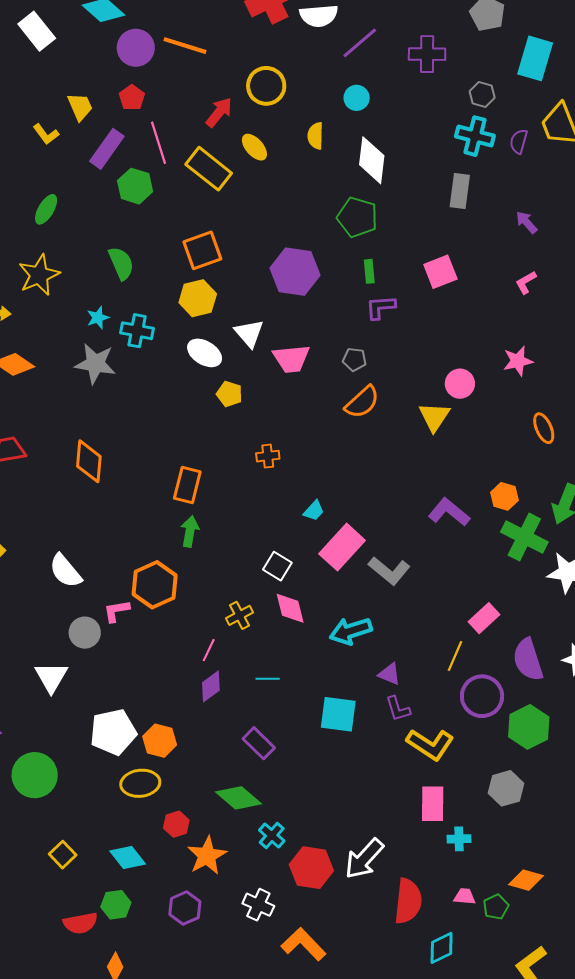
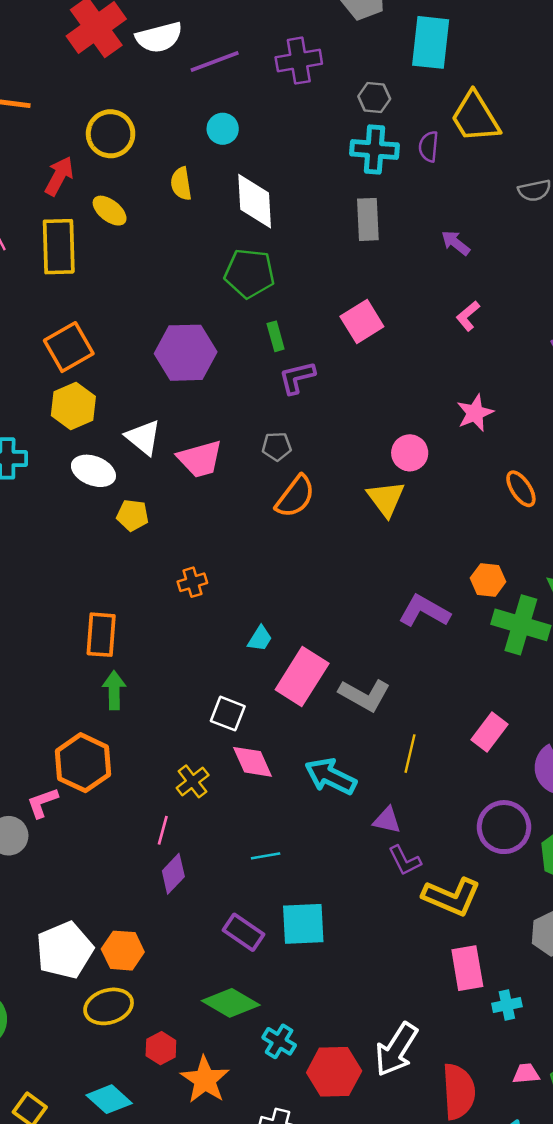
purple line: (360, 43) -> (215, 61), turned 30
yellow rectangle: (209, 169) -> (59, 247), turned 60
cyan arrow: (351, 631) -> (331, 776), turned 54
yellow line: (455, 656) -> (410, 754), moved
cyan line: (268, 679) -> (266, 856), moved
cyan square: (338, 714) -> (303, 924), moved

